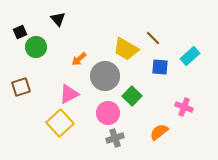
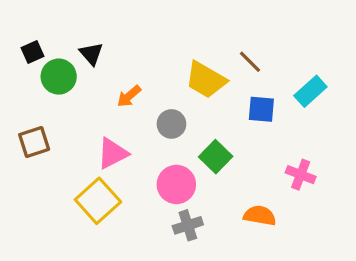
black triangle: (58, 19) -> (91, 54), moved
gray circle: (105, 76) -> (171, 124), size x0.6
orange semicircle: (159, 132) -> (260, 216), turned 48

